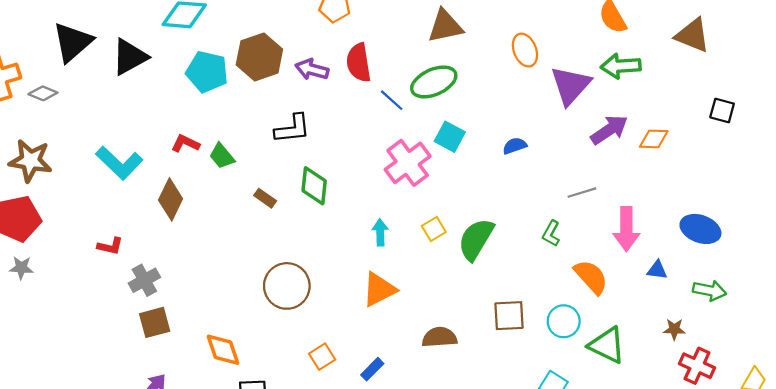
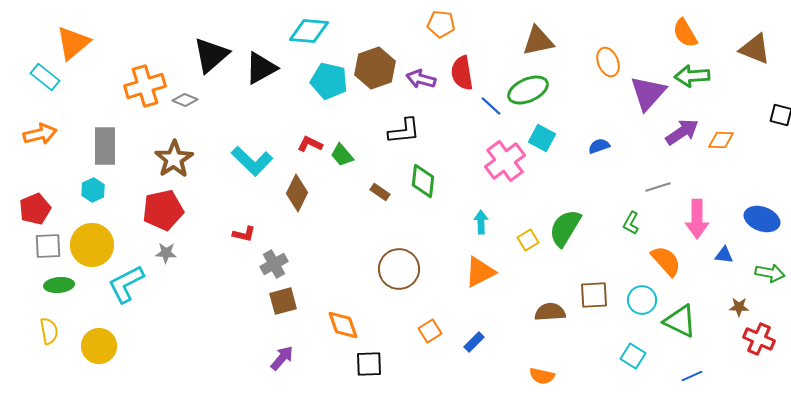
brown star: (30, 161) -> (174, 159), turned 30
yellow square: (434, 229) -> (528, 240), moved
brown semicircle: (439, 337) -> (550, 312), moved

